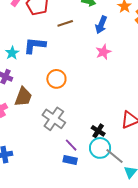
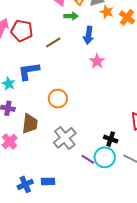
gray cross: (54, 119) -> (65, 138), turned 30
cyan circle: (100, 148) -> (105, 157), moved
blue rectangle: (70, 160) -> (48, 181), moved

